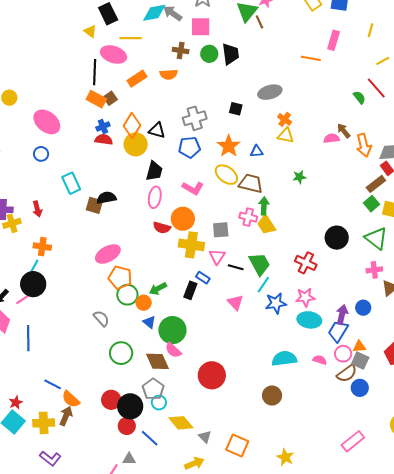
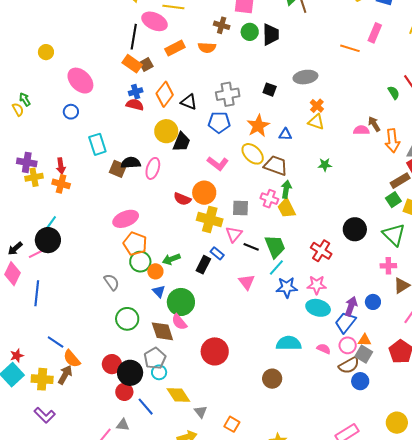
yellow circle: (136, 144) -> (166, 131), moved
pink ellipse: (155, 197) -> (153, 168), moved
orange cross: (42, 247) -> (61, 184), moved
orange square: (237, 446) -> (232, 424), size x0.7

